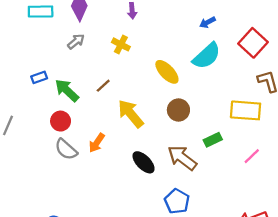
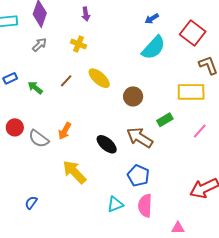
yellow ellipse: (167, 72) -> (99, 78), moved
green arrow: (67, 90) -> (35, 88), size x0.7
yellow arrow: (131, 114) -> (74, 172), moved
red circle: (61, 121) -> (15, 127), moved

